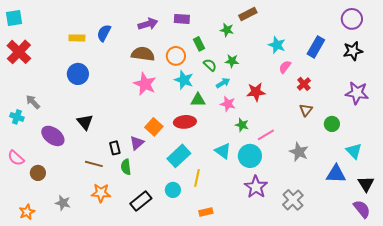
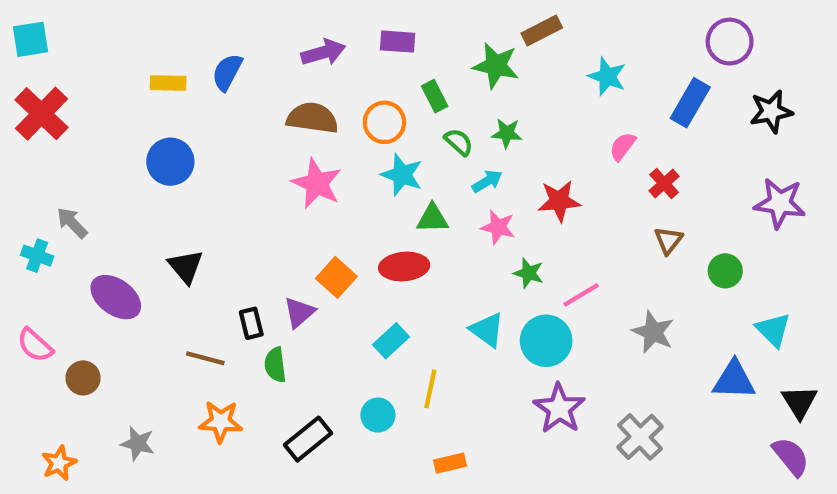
purple circle: (352, 19) -> (730, 42), moved
green star: (227, 30) -> (496, 66), size x1.5
cyan star: (277, 45) -> (607, 76), moved
cyan rectangle: (179, 156) -> (391, 341), size x0.7

